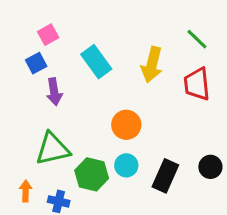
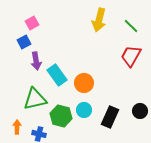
cyan rectangle: (96, 62) -> (57, 75), moved
yellow arrow: (152, 65) -> (99, 20), moved
red trapezoid: (197, 84) -> (131, 56), turned 35

